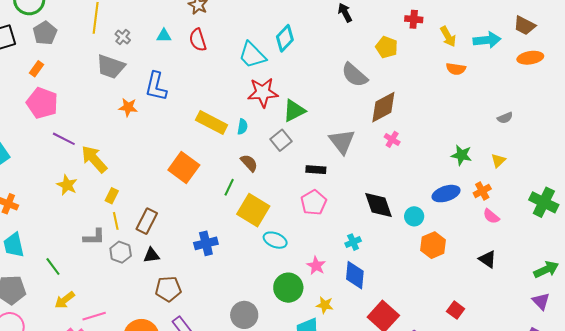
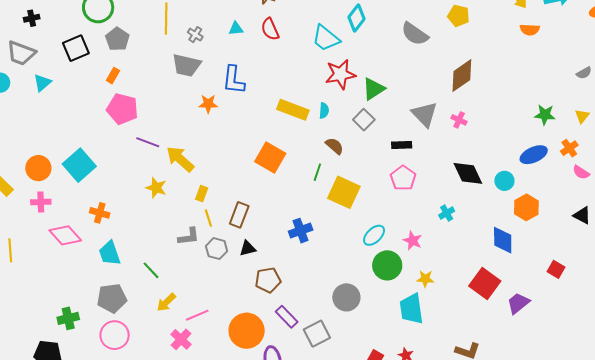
gray semicircle: (355, 75) -> (415, 34), moved
pink cross: (392, 139) -> (459, 120), moved
cyan ellipse: (275, 240) -> (374, 235), moved, turned -60
blue diamond: (355, 275) -> (503, 240), moved

